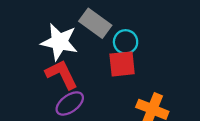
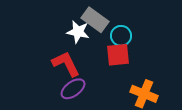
white star: (59, 42) -> (78, 32), moved, size x0.7

